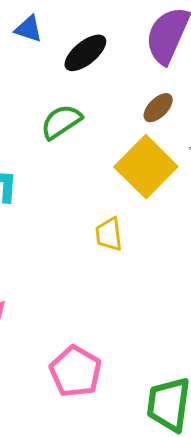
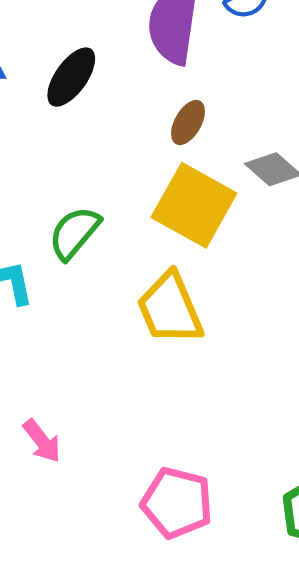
green semicircle: (61, 122) -> (74, 233), moved
yellow trapezoid: (109, 234) -> (170, 309), size x1.6

